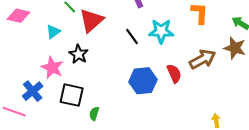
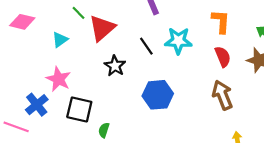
black star: (79, 54) -> (115, 66), moved
brown arrow: (202, 59) -> (222, 95), moved, turned -84
red semicircle: (174, 74) -> (223, 57), moved

